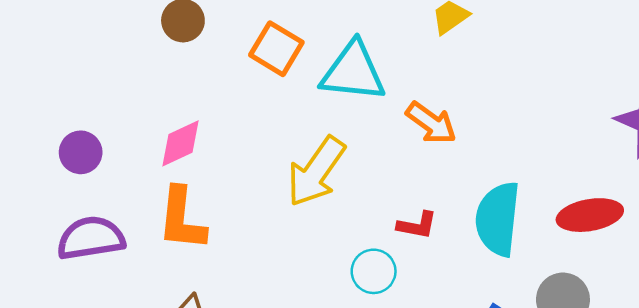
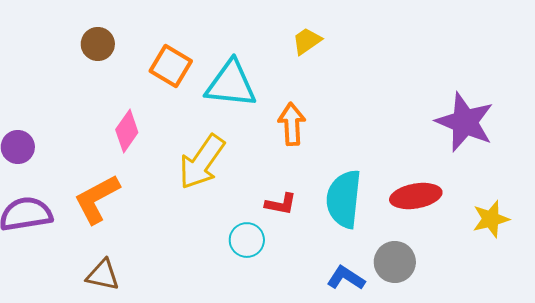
orange arrow: (431, 123) -> (292, 124), turned -129
pink diamond: (180, 143) -> (127, 131), moved, turned -30
orange L-shape: (182, 219) -> (97, 199), turned 56

